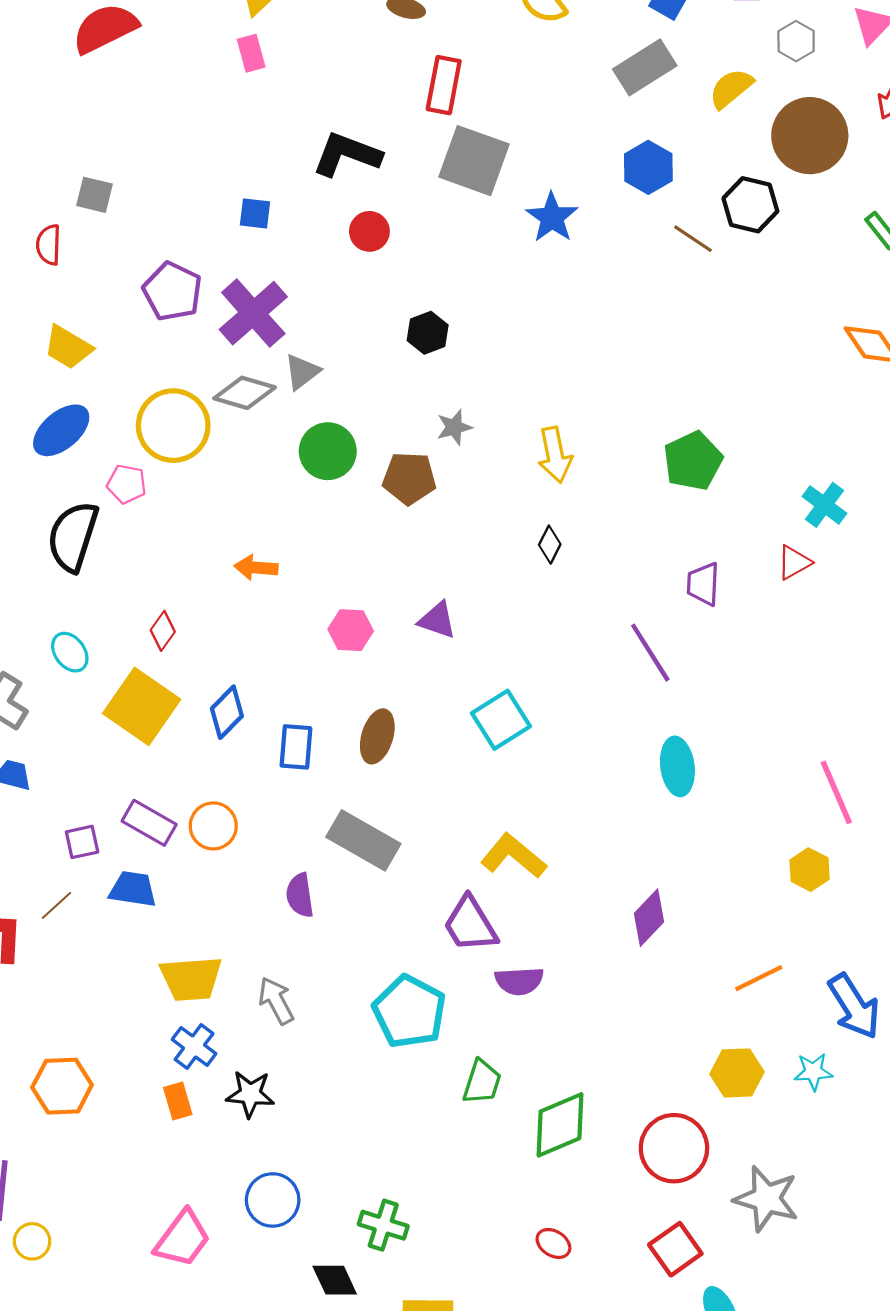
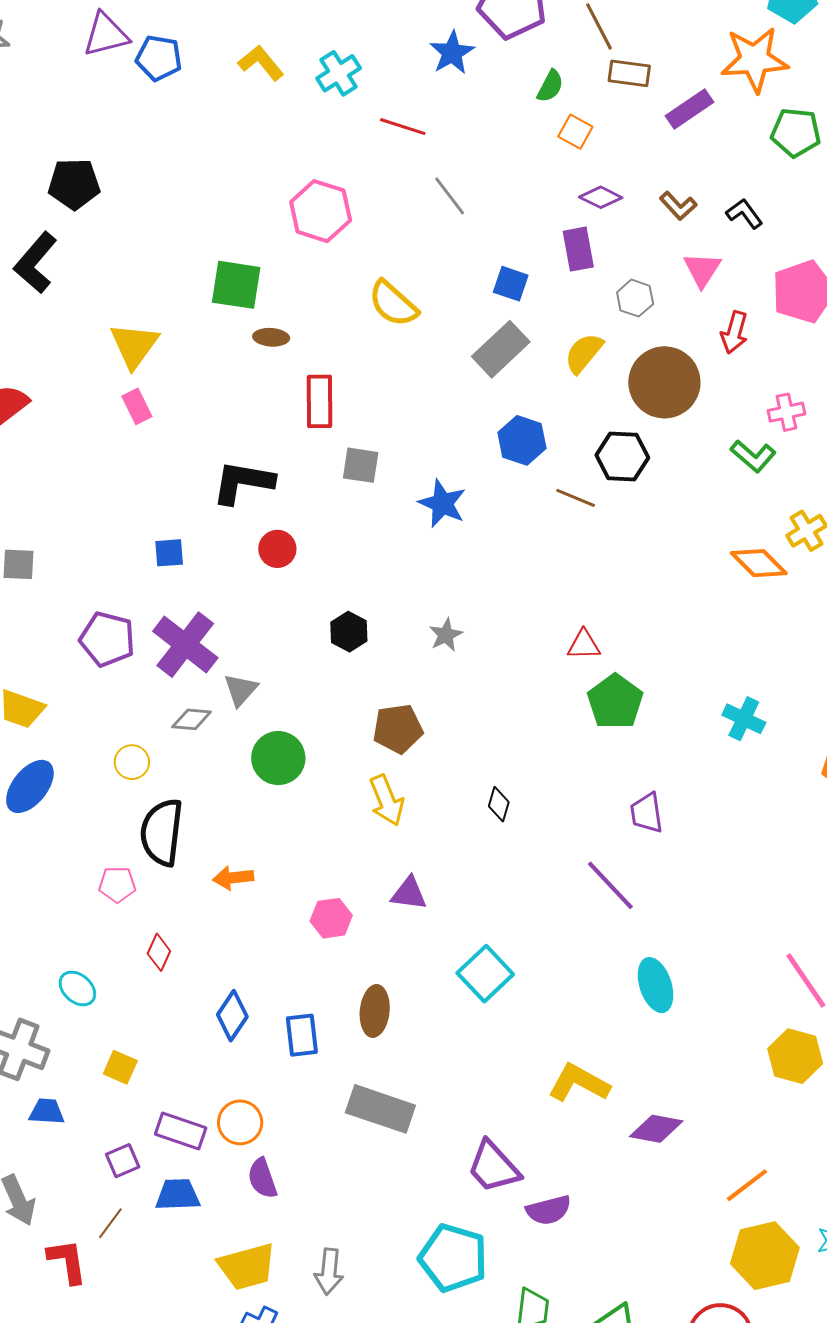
gray square: (474, 161) -> (361, 465), size x0.6
gray diamond: (245, 393) -> (192, 719), size x0.7
yellow circle: (173, 426) -> (132, 762), size x0.5
gray star: (454, 427) -> (446, 635), moved
yellow arrow: (555, 455) -> (387, 800), moved
brown pentagon: (409, 478) -> (398, 729), moved
pink pentagon: (127, 484) -> (117, 884), moved
black semicircle: (73, 536) -> (162, 832), moved
red triangle: (794, 562) -> (584, 645), moved, turned 39
yellow square: (142, 706) -> (120, 1067), moved, size x0.5
yellow L-shape: (513, 856) -> (579, 1083), moved
yellow hexagon: (810, 870) -> (795, 1056), size x1.4
purple semicircle: (300, 895) -> (262, 1178), moved
purple diamond: (649, 918) -> (656, 1129), turned 68
orange line: (759, 978) -> (747, 1185), moved
gray arrow: (276, 1001) -> (329, 1272), turned -135
yellow hexagon: (737, 1073) -> (765, 1256), size x1.4

